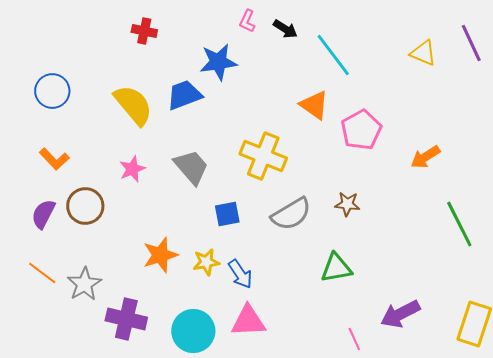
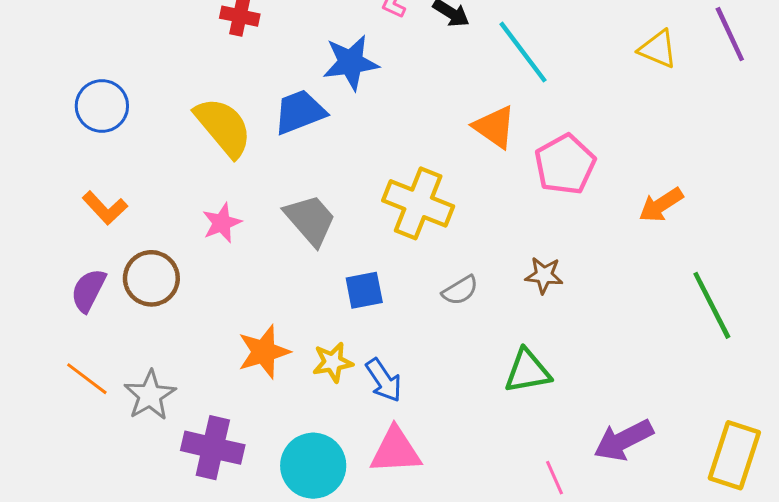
gray semicircle: (291, 214) -> (460, 290), size x0.6

